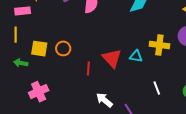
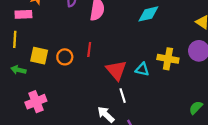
red line: (88, 68) -> (89, 49), moved
white line: (157, 88) -> (123, 96), moved

